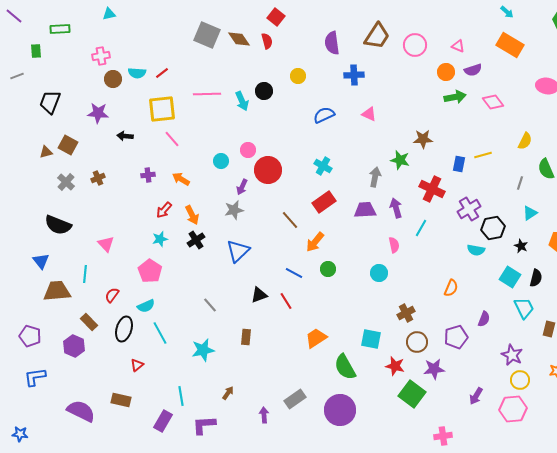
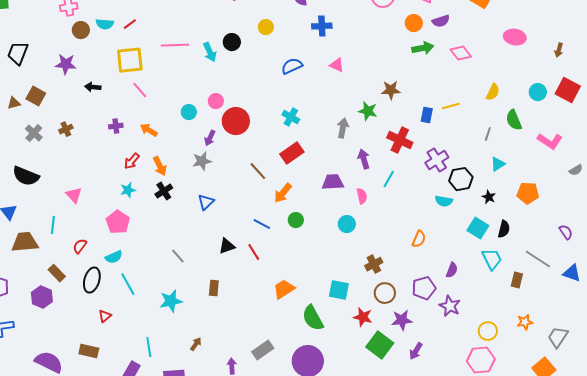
purple trapezoid: (365, 210) -> (333, 182), moved
blue triangle: (238, 251) -> (206, 202), size x0.7
purple star: (512, 355) -> (450, 306), moved
purple arrow: (476, 396) -> (416, 351), moved

